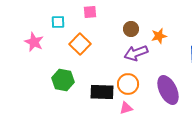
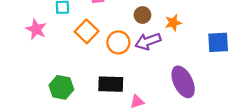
green hexagon: (63, 80) -> (61, 87), moved
orange circle: (128, 84) -> (118, 42), moved

